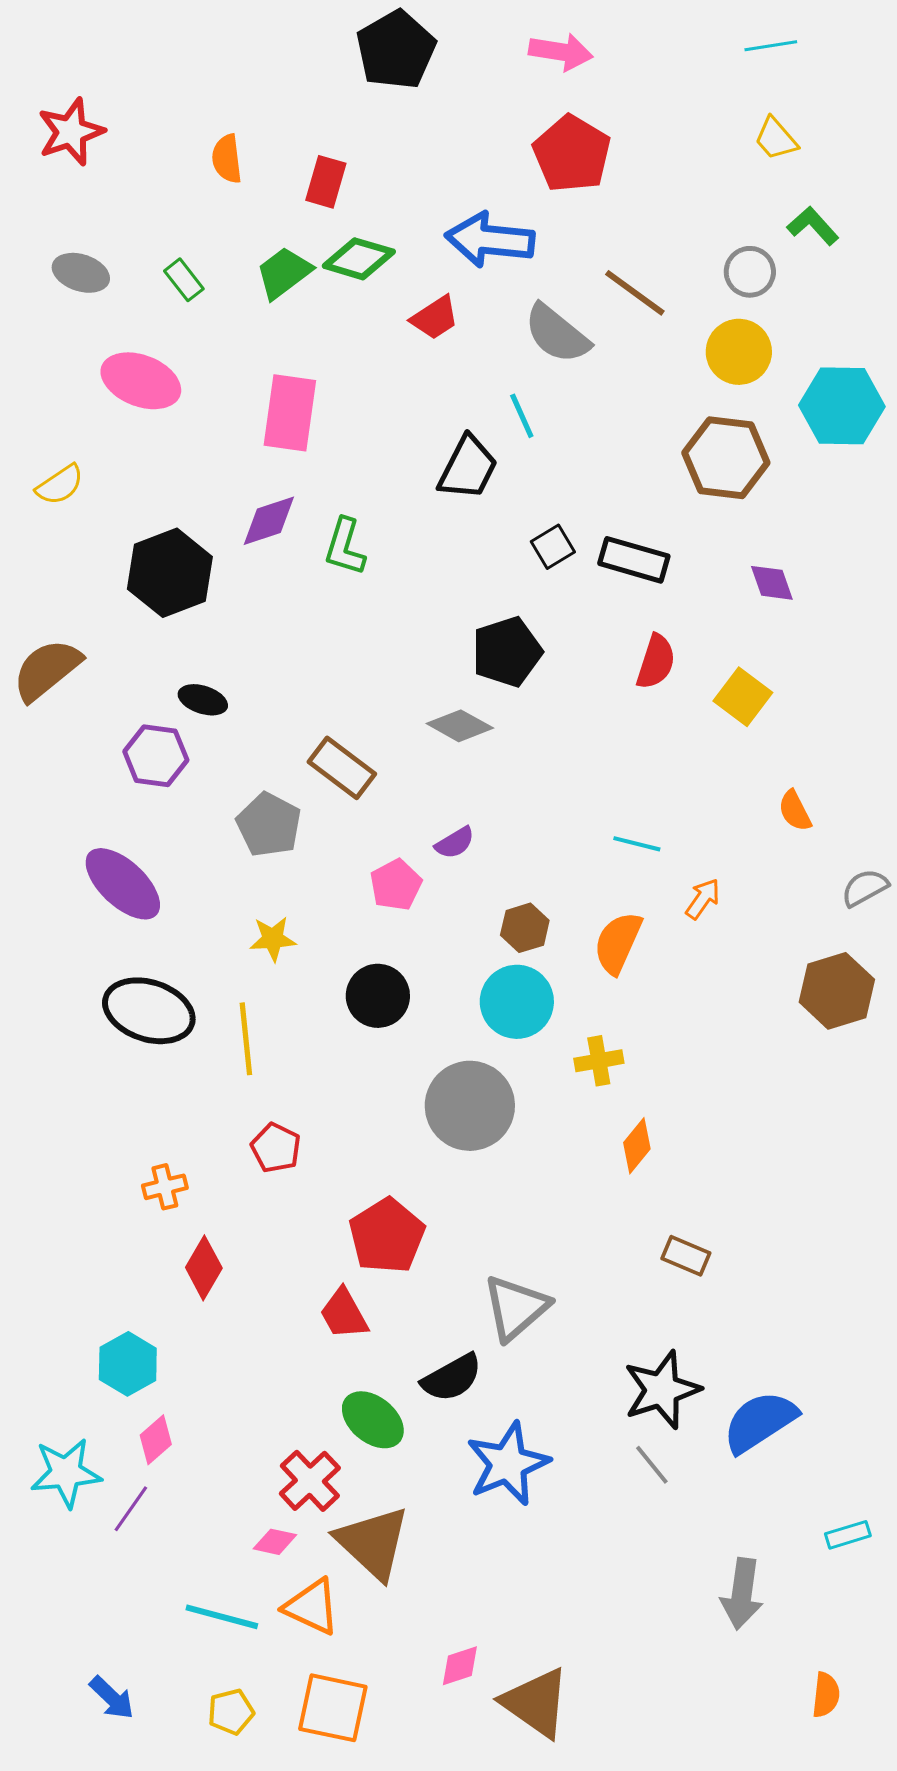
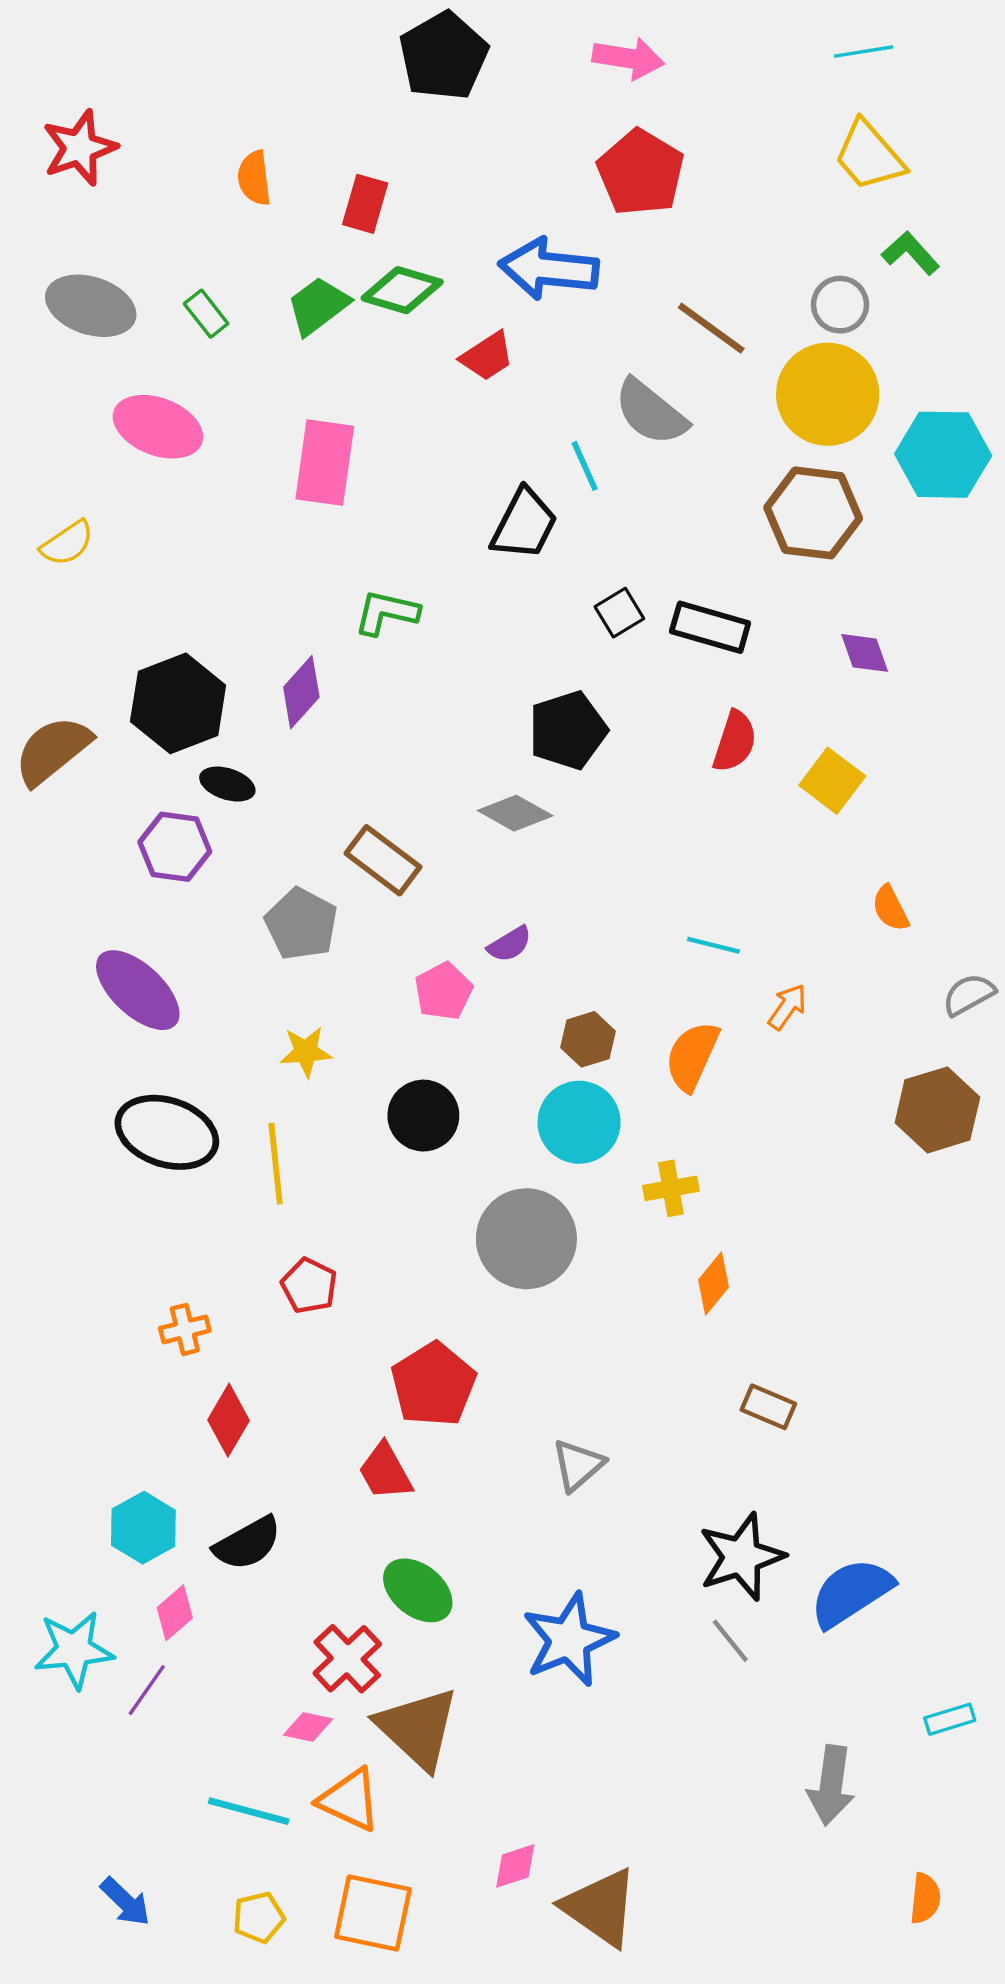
yellow trapezoid: (776, 139) -> (869, 156), size x1.5
gray ellipse: (81, 273) -> (91, 306), size x1.4
gray semicircle: (557, 334) -> (651, 412), moved
yellow circle: (739, 352) -> (828, 394), size x1.4
purple diamond: (269, 521) -> (301, 692), moved, turned -30
green L-shape: (345, 547) -> (386, 613), turned 86
black hexagon: (170, 573) -> (178, 703), moved
gray triangle: (516, 1308) -> (578, 1465), size x0.7
black semicircle: (452, 1378) -> (248, 1543), moved

